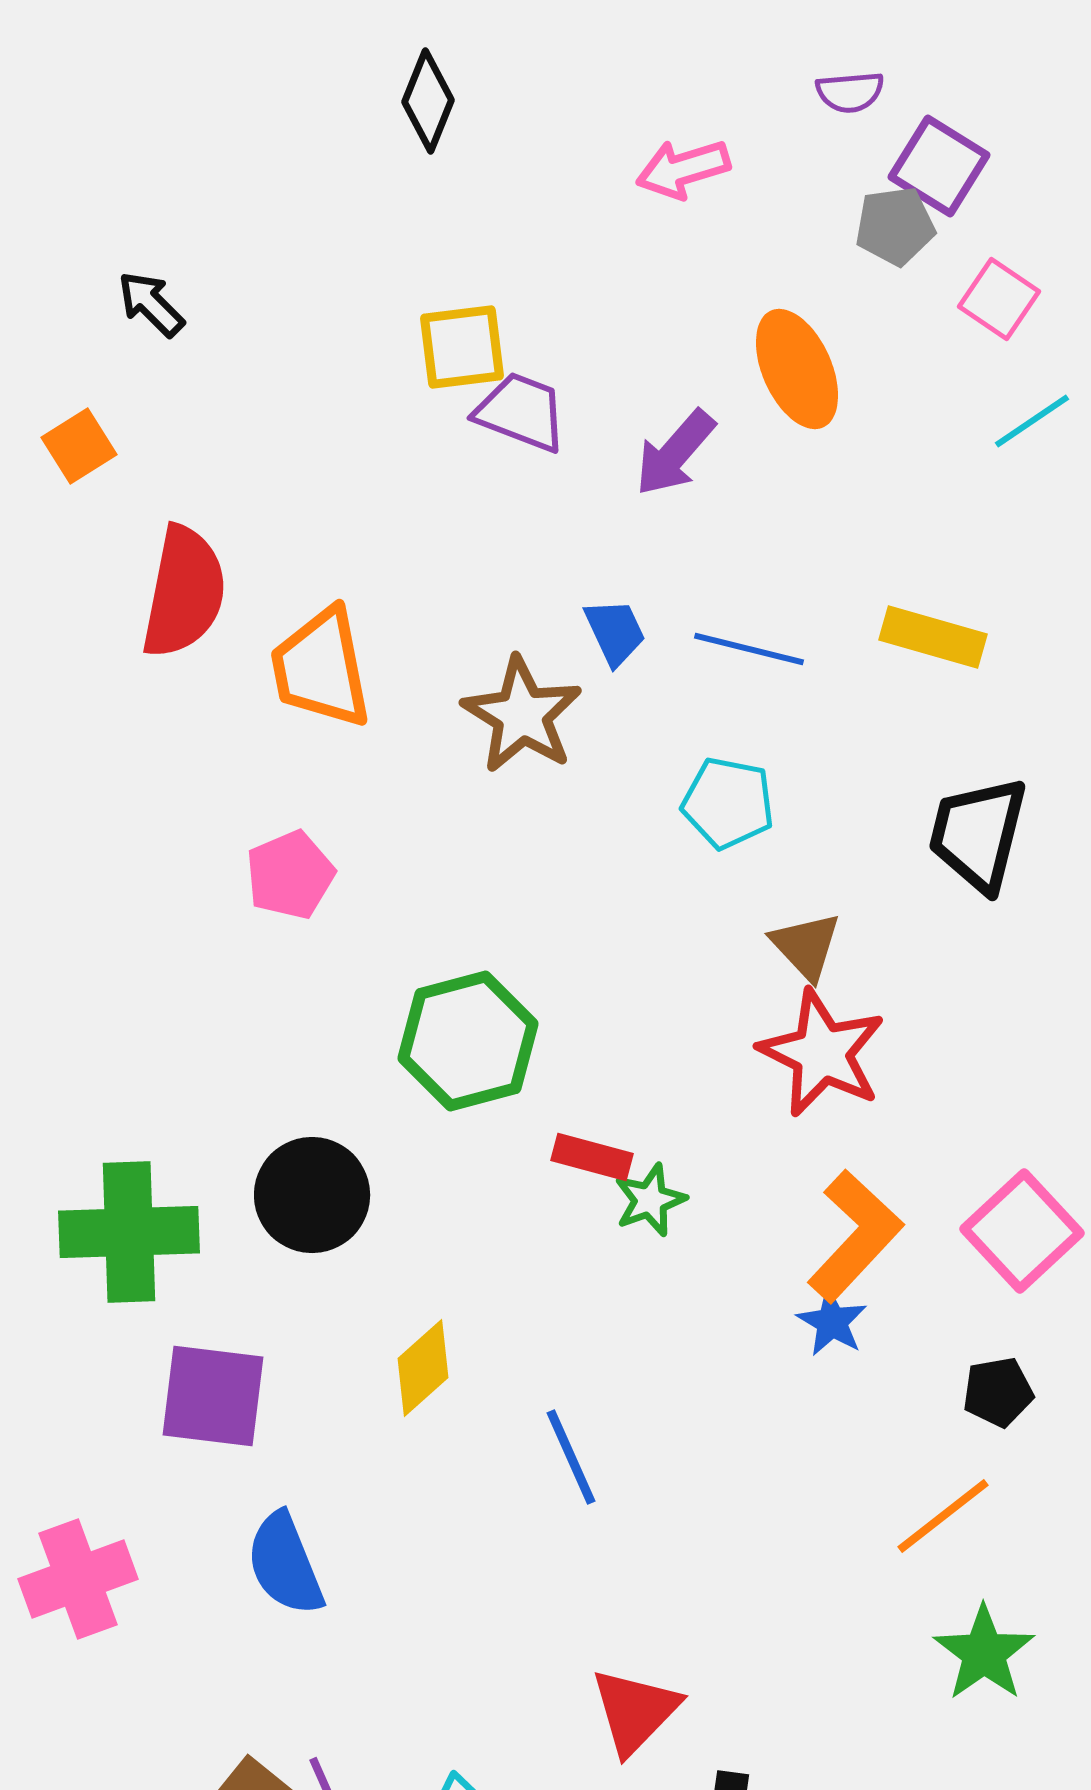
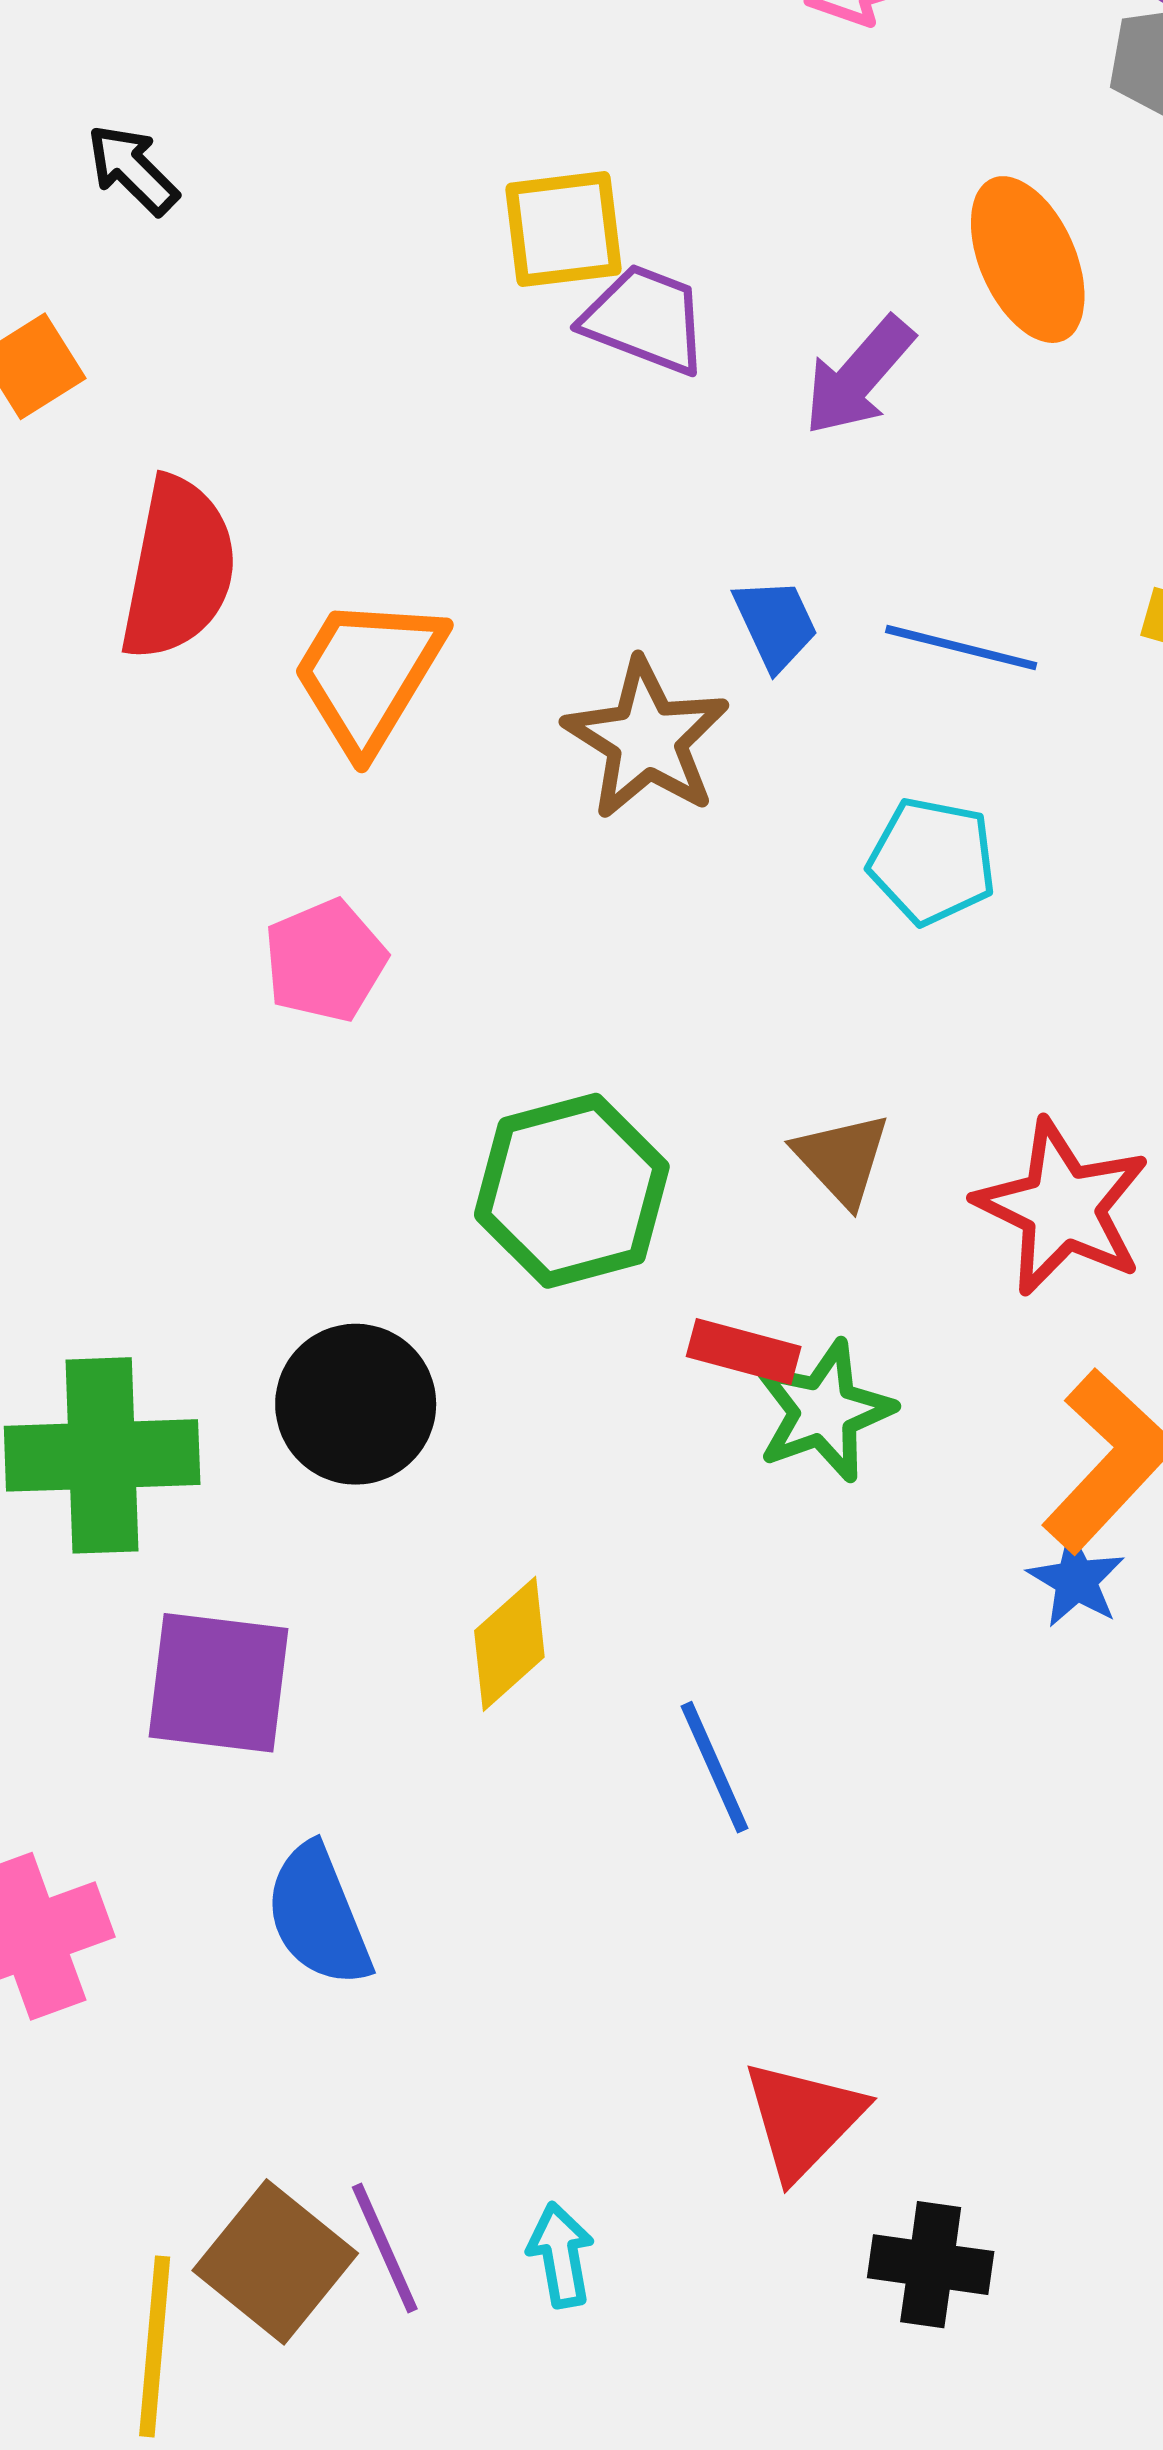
orange trapezoid: (321, 668) -> (368, 674), turned 42
brown triangle: (806, 946) -> (842, 1159), moved
green star: (650, 1200) -> (824, 1411), size x1.4

